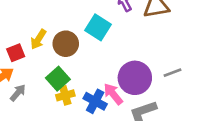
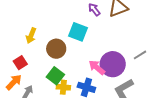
yellow arrow: (38, 39) -> (31, 36), moved
pink arrow: (113, 94) -> (97, 67), moved
yellow cross: (65, 95) -> (63, 87), turned 32

